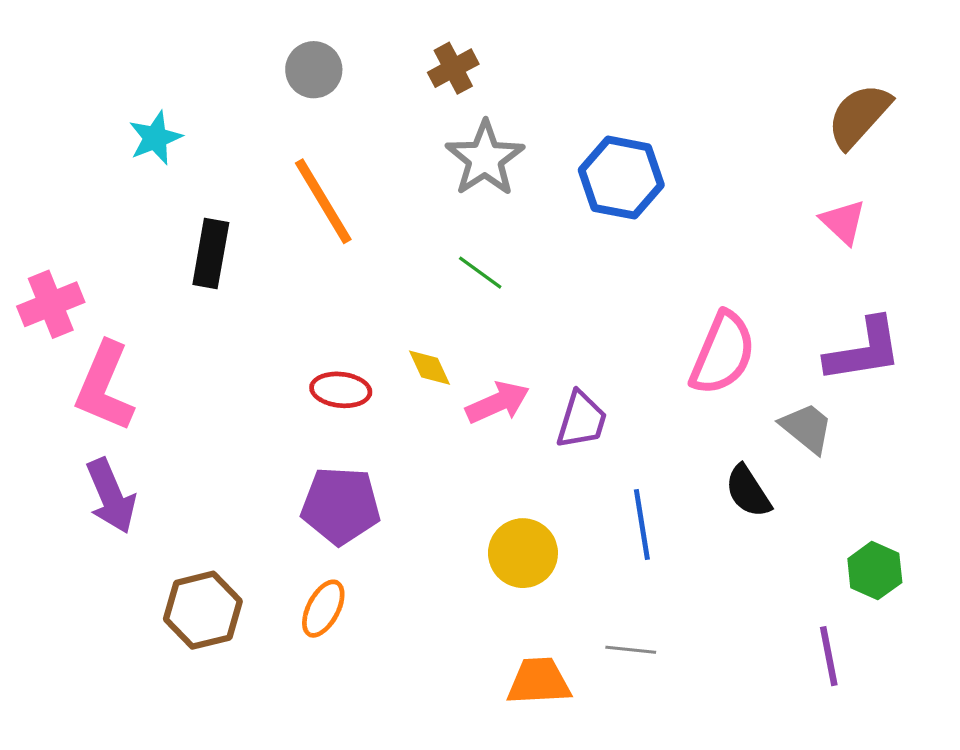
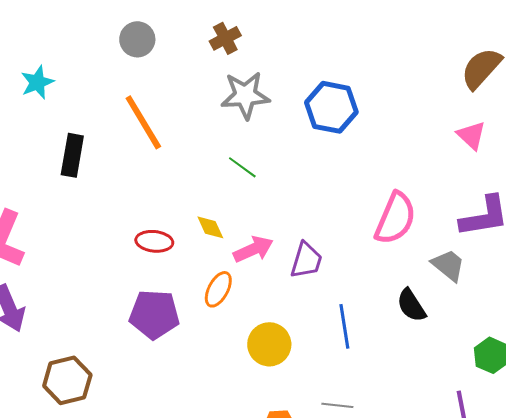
gray star: (485, 158) -> (245, 95), turned 30
orange ellipse: (323, 609) -> (218, 289), moved

